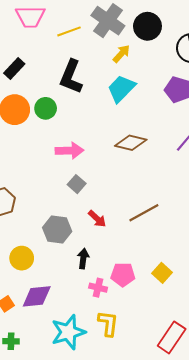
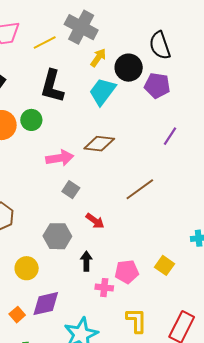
black circle: (147, 26) -> (129, 68), moved
brown diamond: (131, 143) -> (99, 144), moved
brown line: (144, 213) -> (140, 189), moved
yellow L-shape: (108, 323) -> (136, 320), moved

